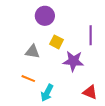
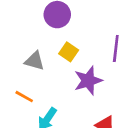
purple star: (73, 61) -> (88, 81), turned -30

